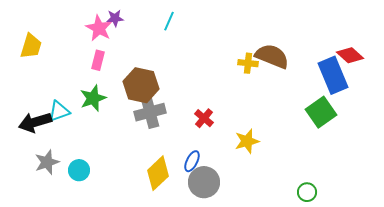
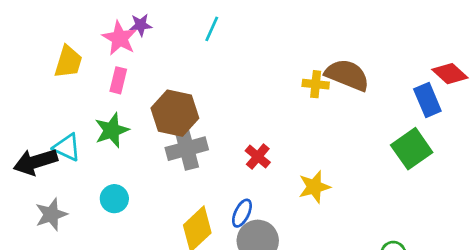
yellow trapezoid: (31, 46) -> (68, 62), moved
blue rectangle: (333, 75) -> (427, 100), size x0.7
cyan triangle: (59, 111) -> (67, 147), turned 45
cyan circle: (79, 170) -> (114, 199), moved

